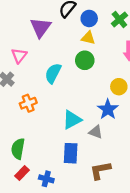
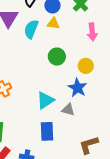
green circle: (85, 60) -> (57, 57), moved
cyan semicircle: (53, 73) -> (31, 29), moved
brown L-shape: (100, 170) -> (89, 145), moved

